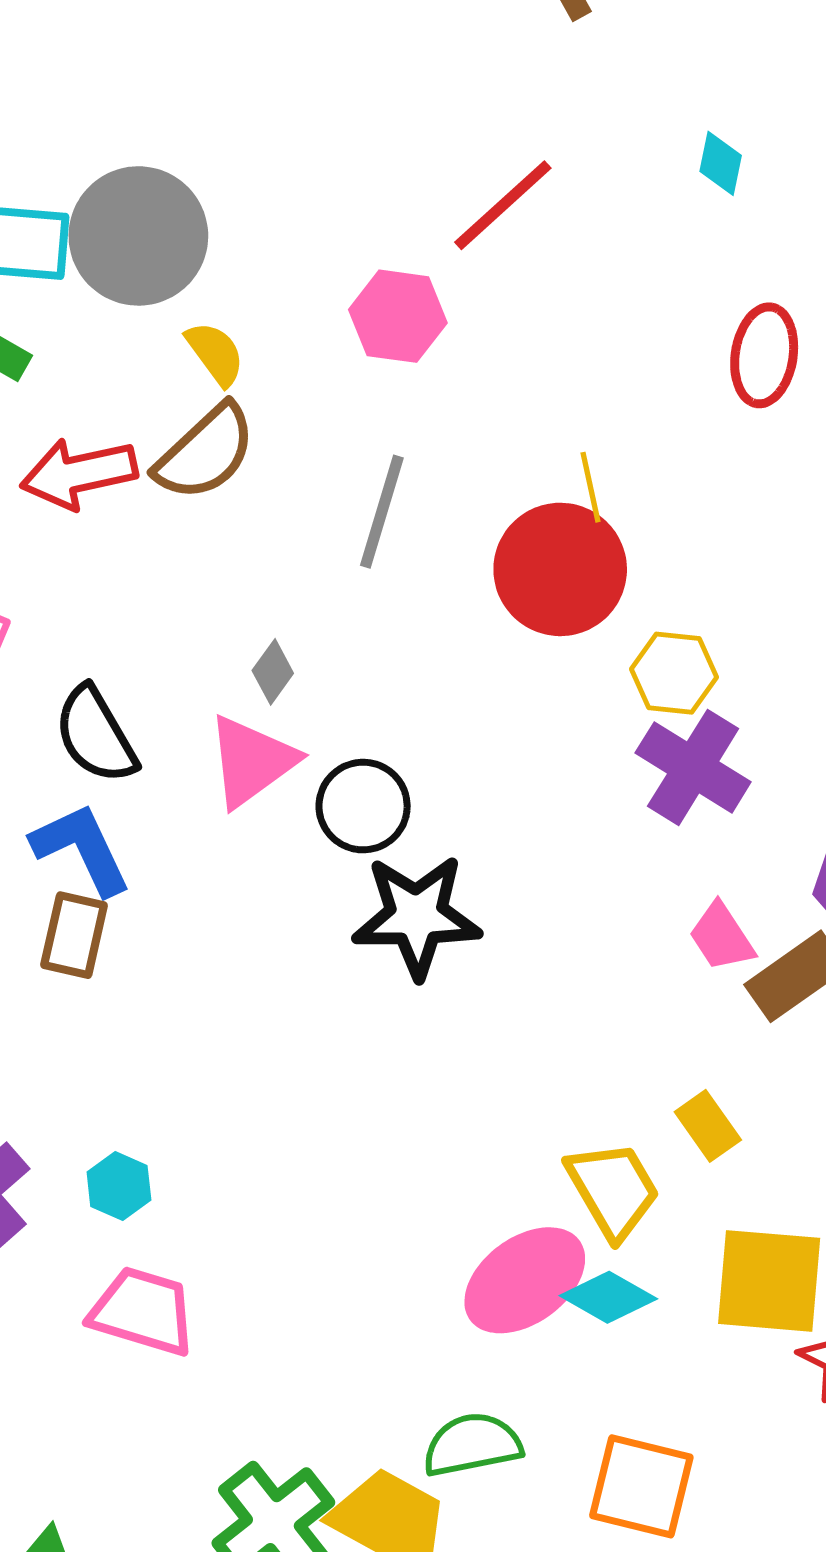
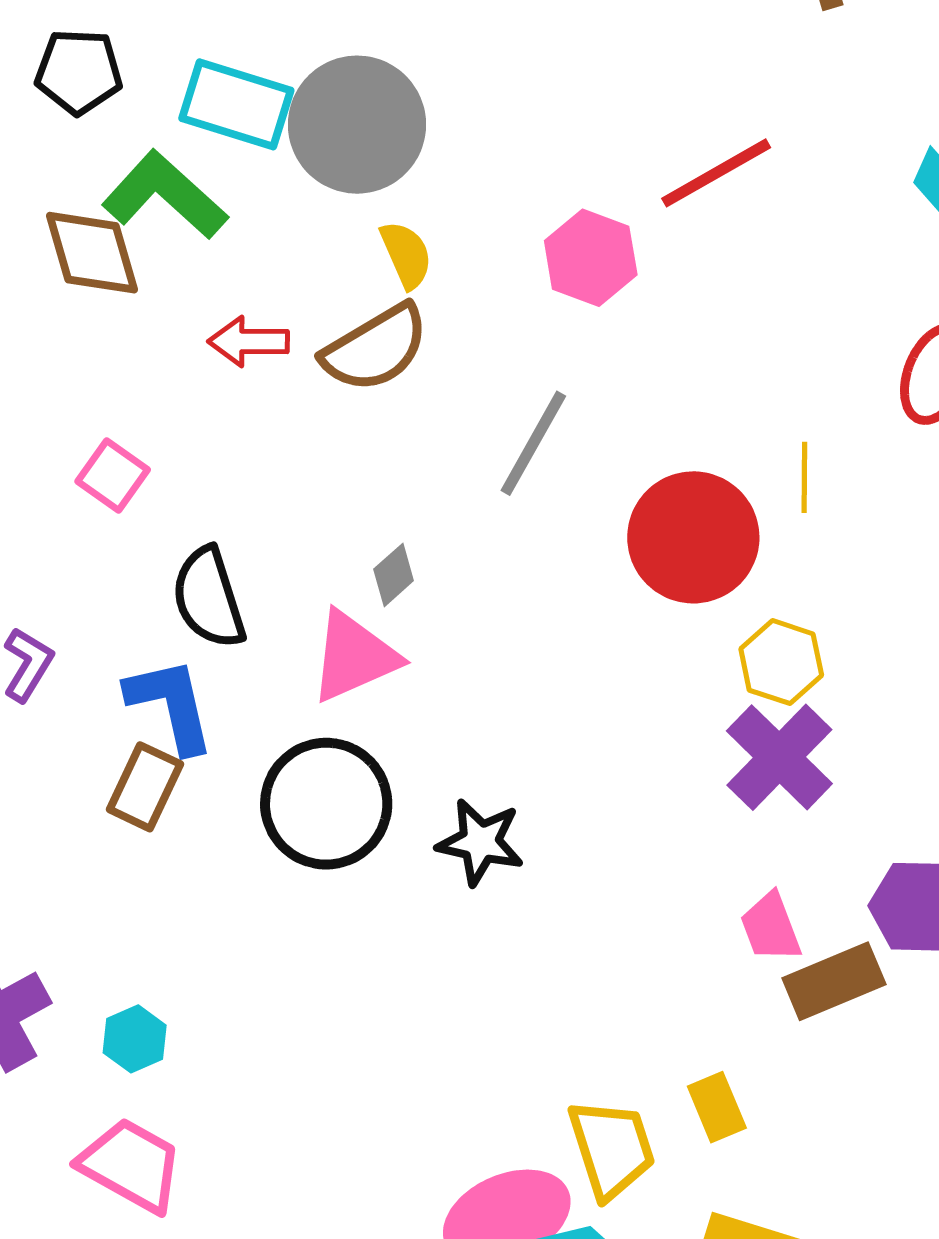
red arrow: (79, 474) -> (249, 341), size x0.7
yellow line: (590, 487) -> (804, 477), moved
black circle: (363, 806) -> (326, 804), moved, size x1.4
black star: (417, 916) -> (480, 842), size x0.7

